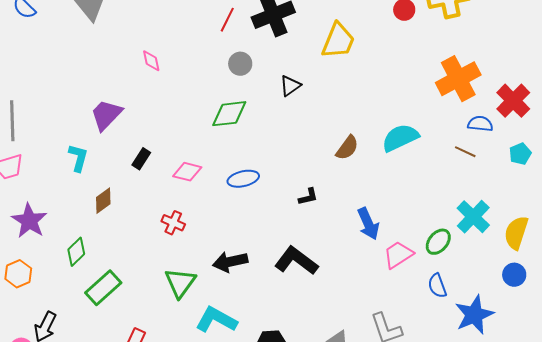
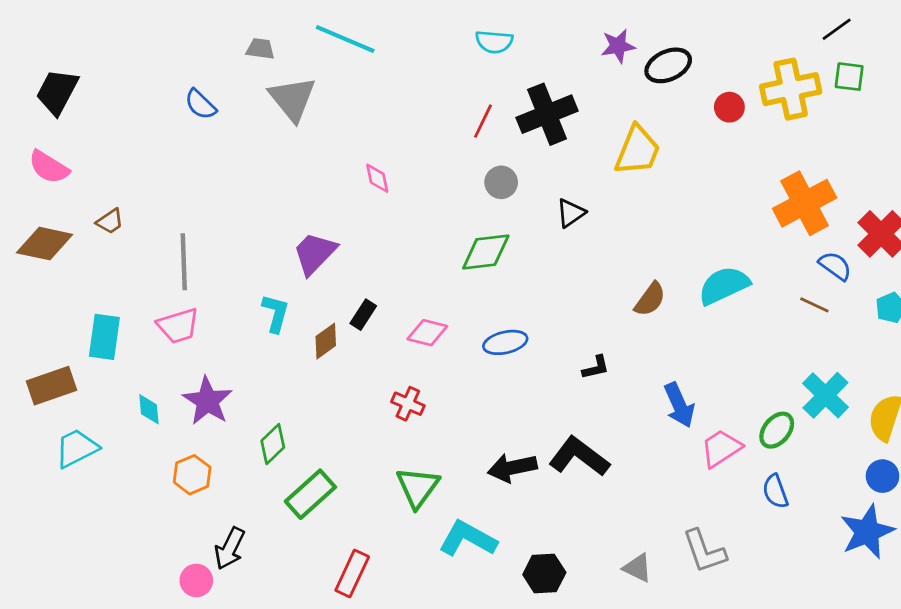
blue semicircle: (480, 124) -> (835, 266), turned 30
brown diamond: (103, 201) -> (326, 341), moved
black arrow: (230, 262) -> (512, 468), moved
blue star: (474, 315) -> (867, 532), moved

